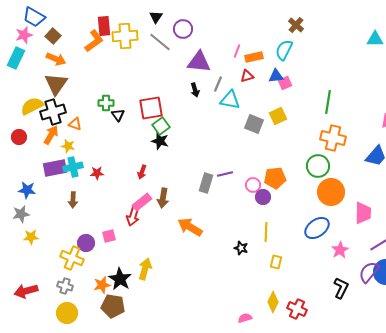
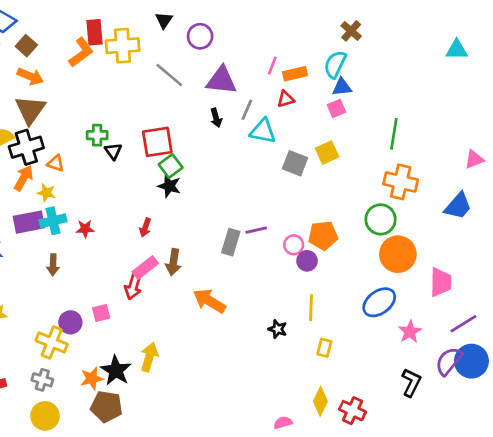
gray line: (160, 42) -> (169, 75), moved
blue triangle: (276, 76) -> (342, 87), moved

